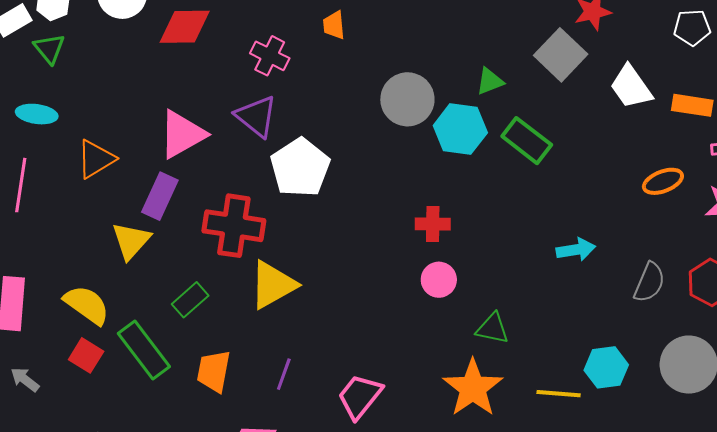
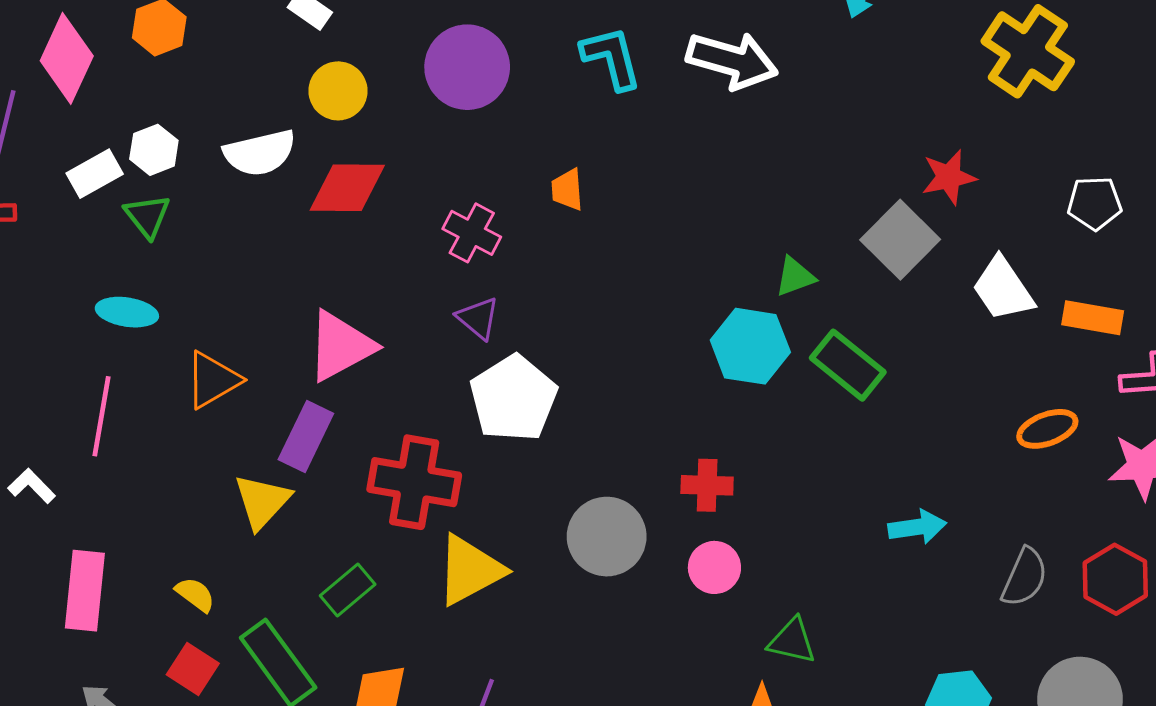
gray circle: (407, 99) -> (607, 537), moved
purple triangle: (256, 116) -> (478, 318), moved, size x0.7
yellow semicircle: (87, 305) -> (195, 594), size x0.6

